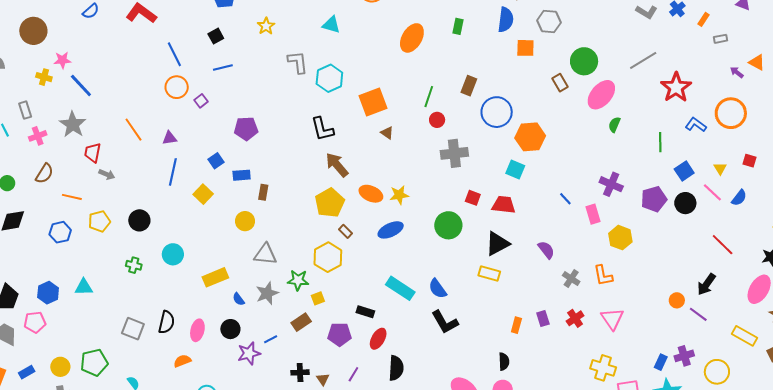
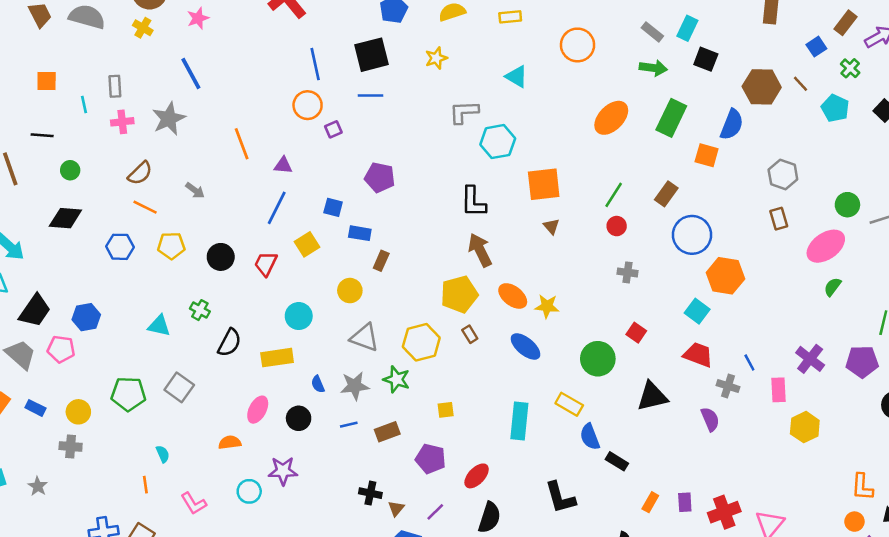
gray hexagon: (549, 21) -> (783, 174), moved
green rectangle: (458, 26) -> (671, 118), size x1.8
black square: (216, 36) -> (371, 55), size x1.8
orange square: (525, 48) -> (707, 155), moved
pink star: (62, 60) -> (198, 18), moved, turned -30
green circle: (584, 61) -> (847, 205), moved, size x0.7
gray L-shape: (298, 62) -> (464, 112), turned -100
yellow cross: (44, 77) -> (143, 28), moved
red trapezoid: (93, 153) -> (266, 264), moved
gray cross: (454, 153) -> (627, 272), size x0.6
blue square: (216, 161) -> (333, 207), turned 35
brown semicircle: (44, 173) -> (140, 173), moved
purple pentagon: (654, 199) -> (862, 362), moved
red trapezoid: (504, 205) -> (698, 355), moved
blue ellipse: (391, 230) -> (526, 346), turned 50
cyan circle: (173, 254) -> (299, 316), moved
yellow hexagon: (328, 257) -> (421, 342), moved
yellow rectangle: (489, 274) -> (569, 404), moved
orange L-shape: (603, 275) -> (862, 487), moved
yellow rectangle: (215, 277) -> (277, 358), moved
gray cross: (571, 279) -> (728, 386), moved, turned -30
cyan triangle: (84, 287) -> (159, 326), moved
cyan rectangle: (400, 288) -> (519, 421), turned 48
blue semicircle: (438, 289) -> (590, 437), moved
yellow square: (318, 298) -> (446, 410), moved
black rectangle: (365, 312) -> (617, 461), moved
red cross: (575, 318) -> (724, 512), size x1.4
black semicircle: (166, 322) -> (229, 343), moved
black L-shape: (445, 322) -> (560, 498), moved
blue line: (271, 339) -> (349, 425), moved
purple star: (249, 353) -> (283, 471), moved
green pentagon: (94, 363) -> (128, 394), moved
blue rectangle: (27, 372) -> (35, 408), turned 42

